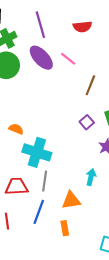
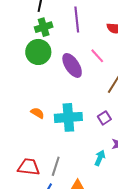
purple ellipse: (41, 58) -> (72, 65), moved
cyan cross: (37, 152) -> (68, 117), moved, turned -32
cyan arrow: (91, 177) -> (100, 158), moved

